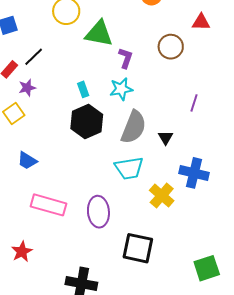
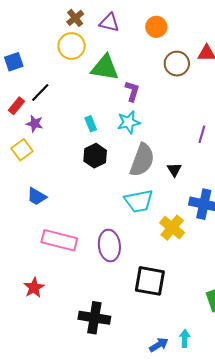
brown circle: (171, 47) -> (177, 64), moved
purple star: (27, 88) -> (35, 124), turned 30
black hexagon: (87, 121) -> (95, 156), size x0.7

